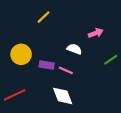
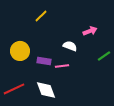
pink line: (66, 70) -> (62, 66), turned -32
white diamond: (63, 96) -> (46, 90), moved

